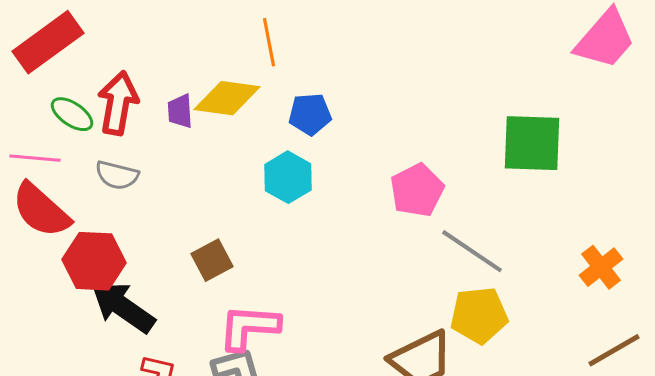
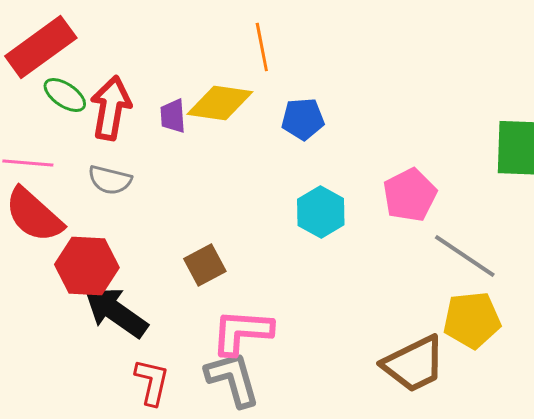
green ellipse: (72, 114) -> (65, 95), moved
cyan hexagon: (288, 177) -> (321, 212), moved

